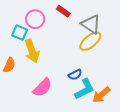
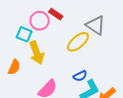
red rectangle: (63, 11) -> (56, 14), moved
yellow ellipse: (90, 41) -> (78, 42), moved

